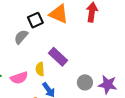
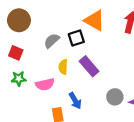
black square: (35, 20) -> (76, 38), moved
yellow semicircle: (40, 69) -> (63, 67), moved

